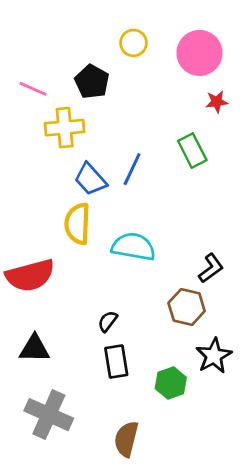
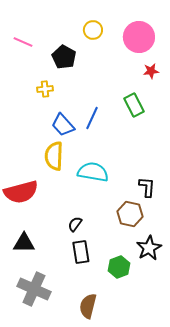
pink line: (33, 89) -> (23, 42), moved
yellow cross: (65, 128) -> (45, 89), size x0.6
black L-shape: (211, 268) -> (147, 187), turned -50

